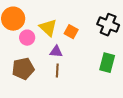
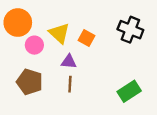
green rectangle: (107, 63) -> (129, 91), moved, turned 42
brown pentagon: (23, 69) -> (30, 82), turned 30

